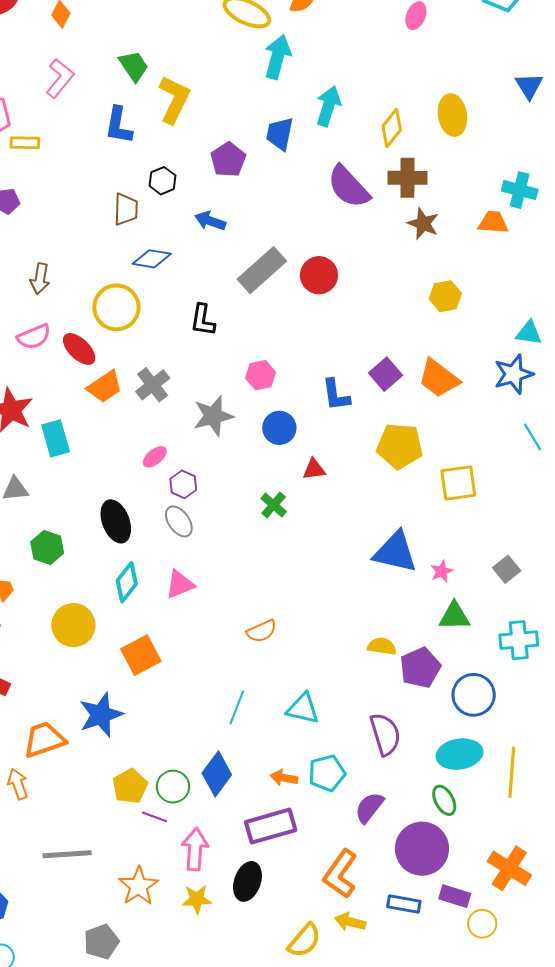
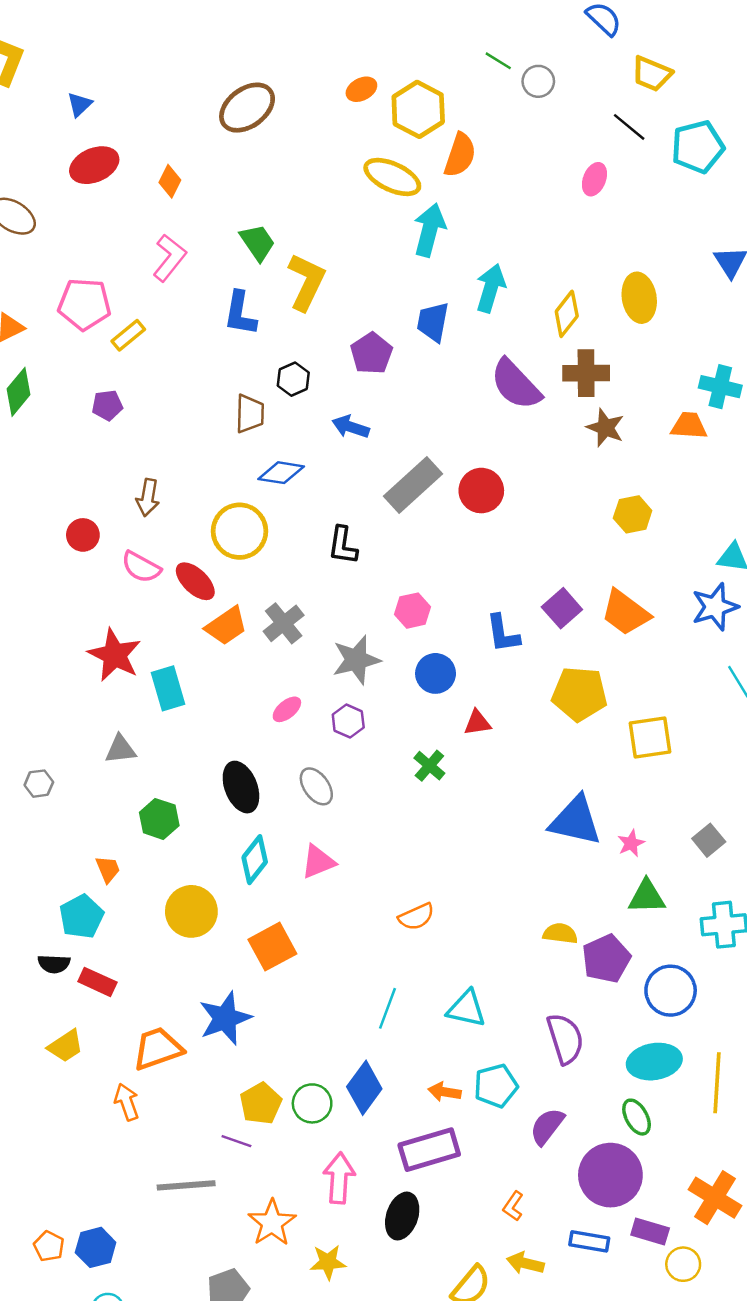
yellow rectangle: (25, 143) -> (128, 335), turned -40
pink semicircle: (34, 337) -> (141, 567), turned 52
purple hexagon: (183, 484) -> (348, 721), moved
purple line: (154, 817) -> (236, 1141), moved
orange L-shape: (340, 874) -> (513, 1206), size x0.5
yellow star: (197, 899) -> (328, 1262), moved

